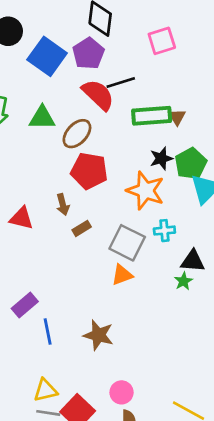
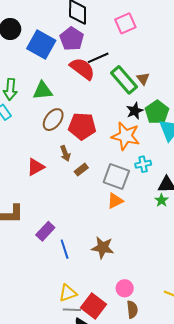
green rectangle: (152, 116) -> (124, 80), turned 60
brown ellipse: (77, 134) -> (53, 120), moved
red triangle: (21, 218) -> (36, 167), turned -36

